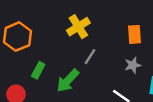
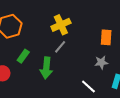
gray line: (90, 57) -> (60, 47), moved
green arrow: (68, 81) -> (46, 68), turned -45

